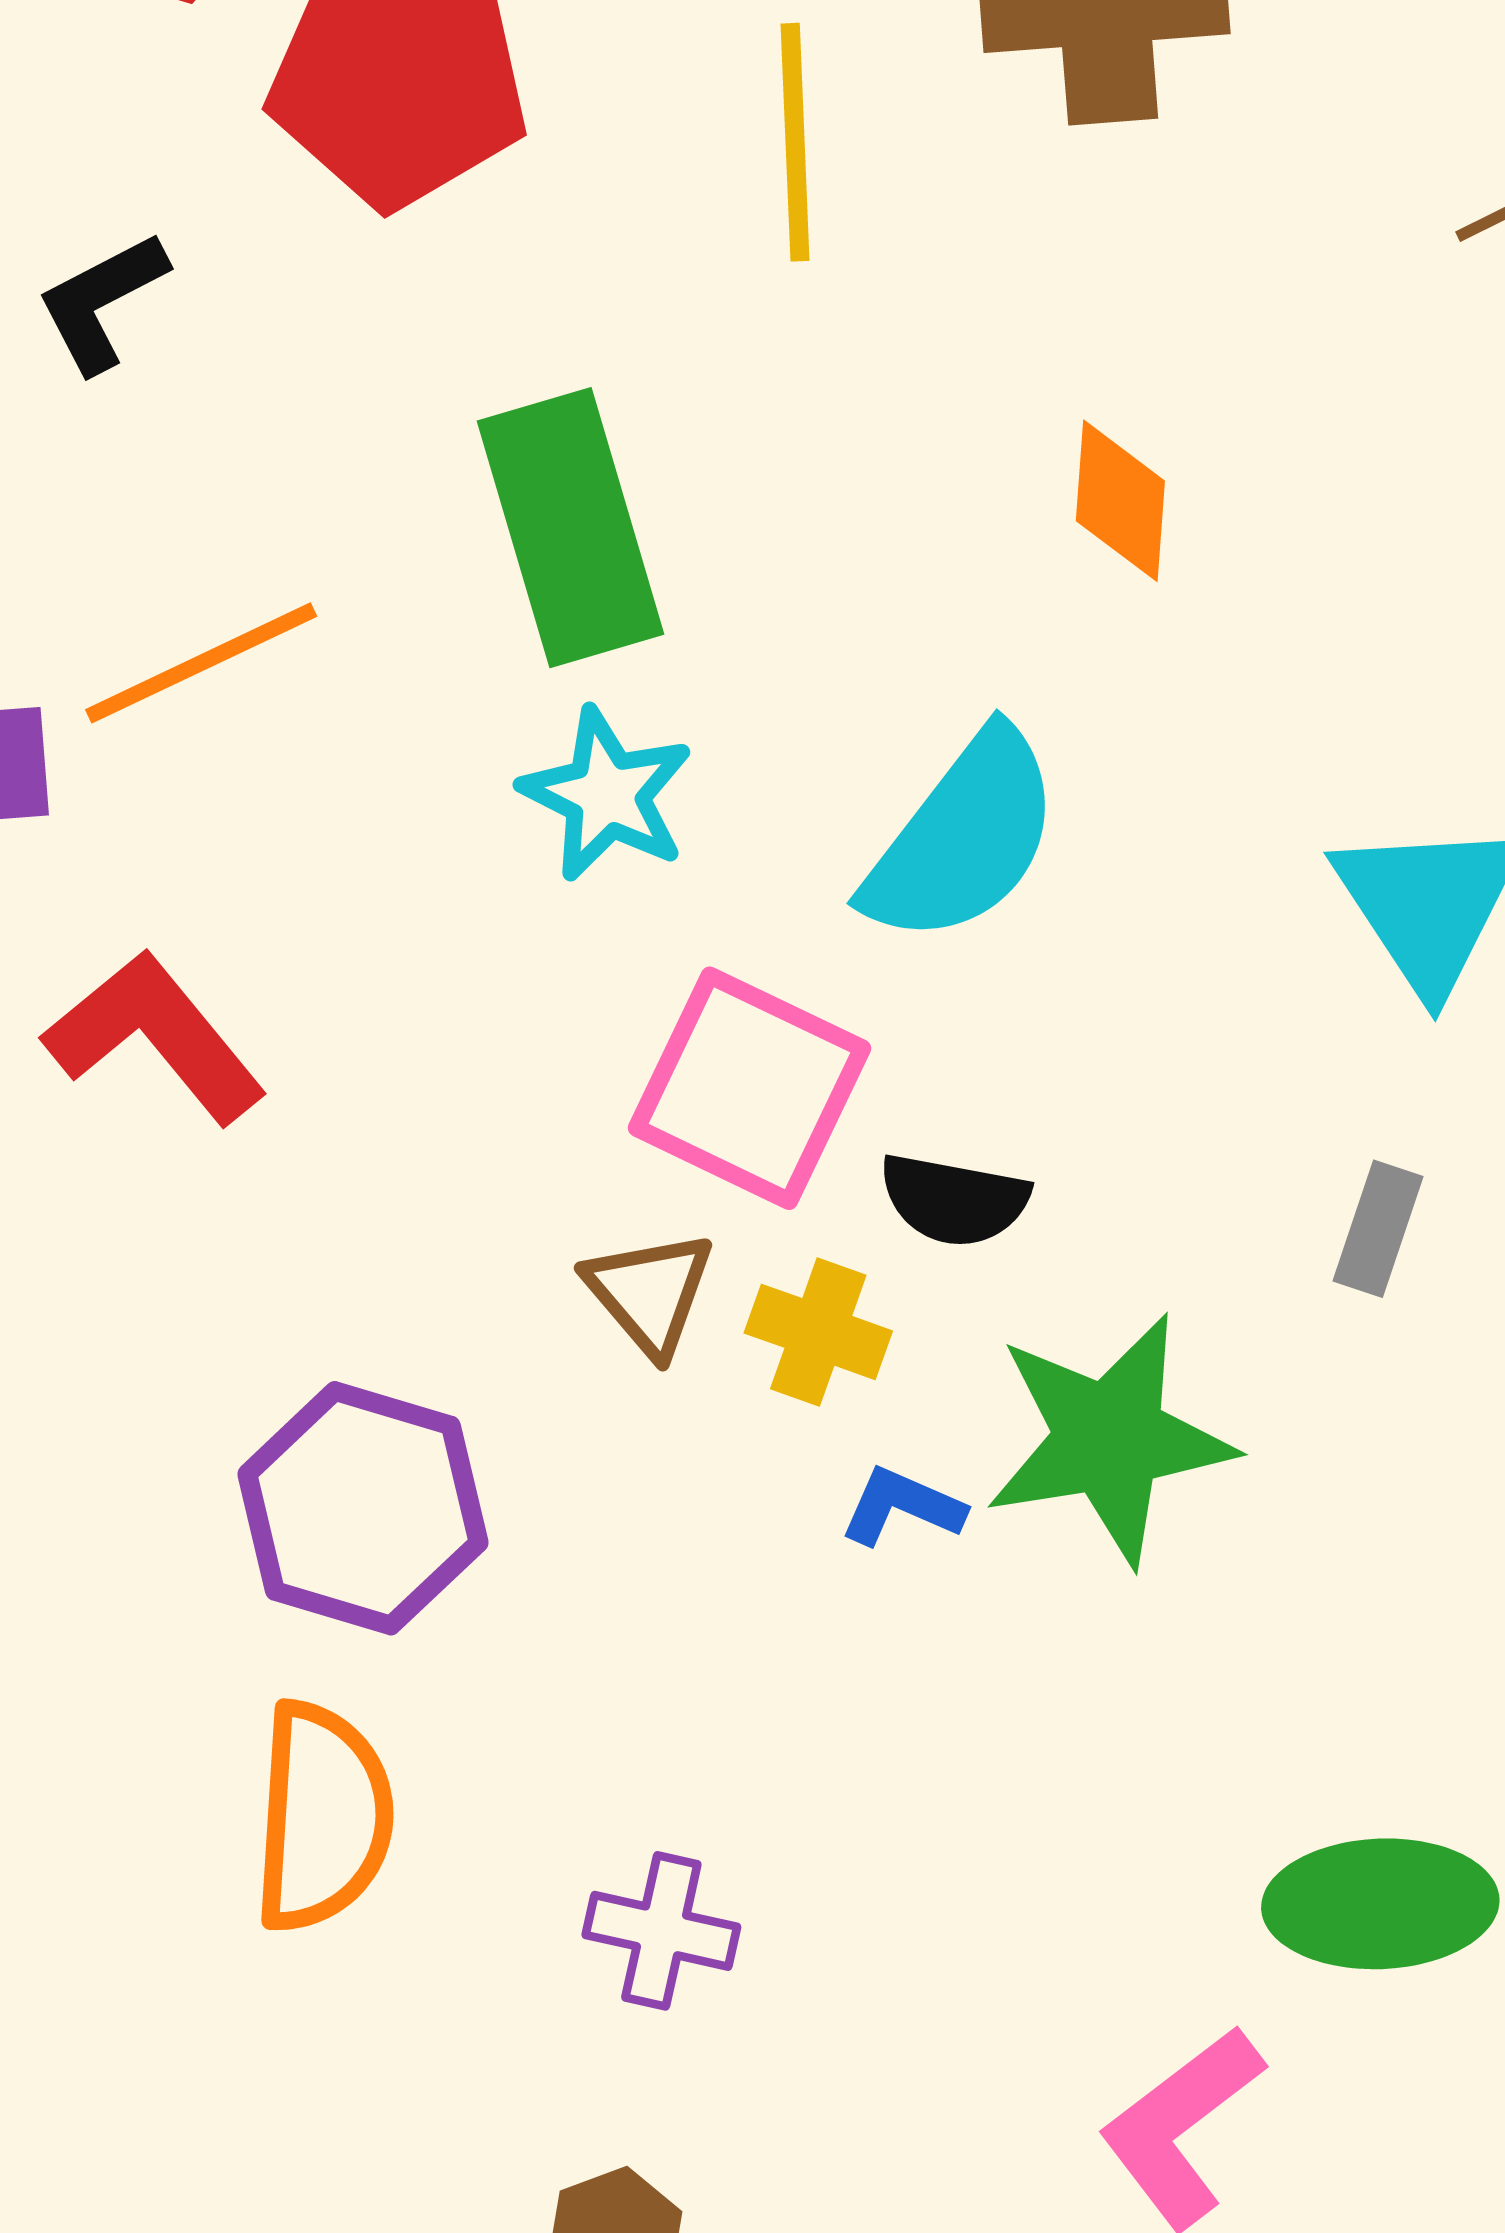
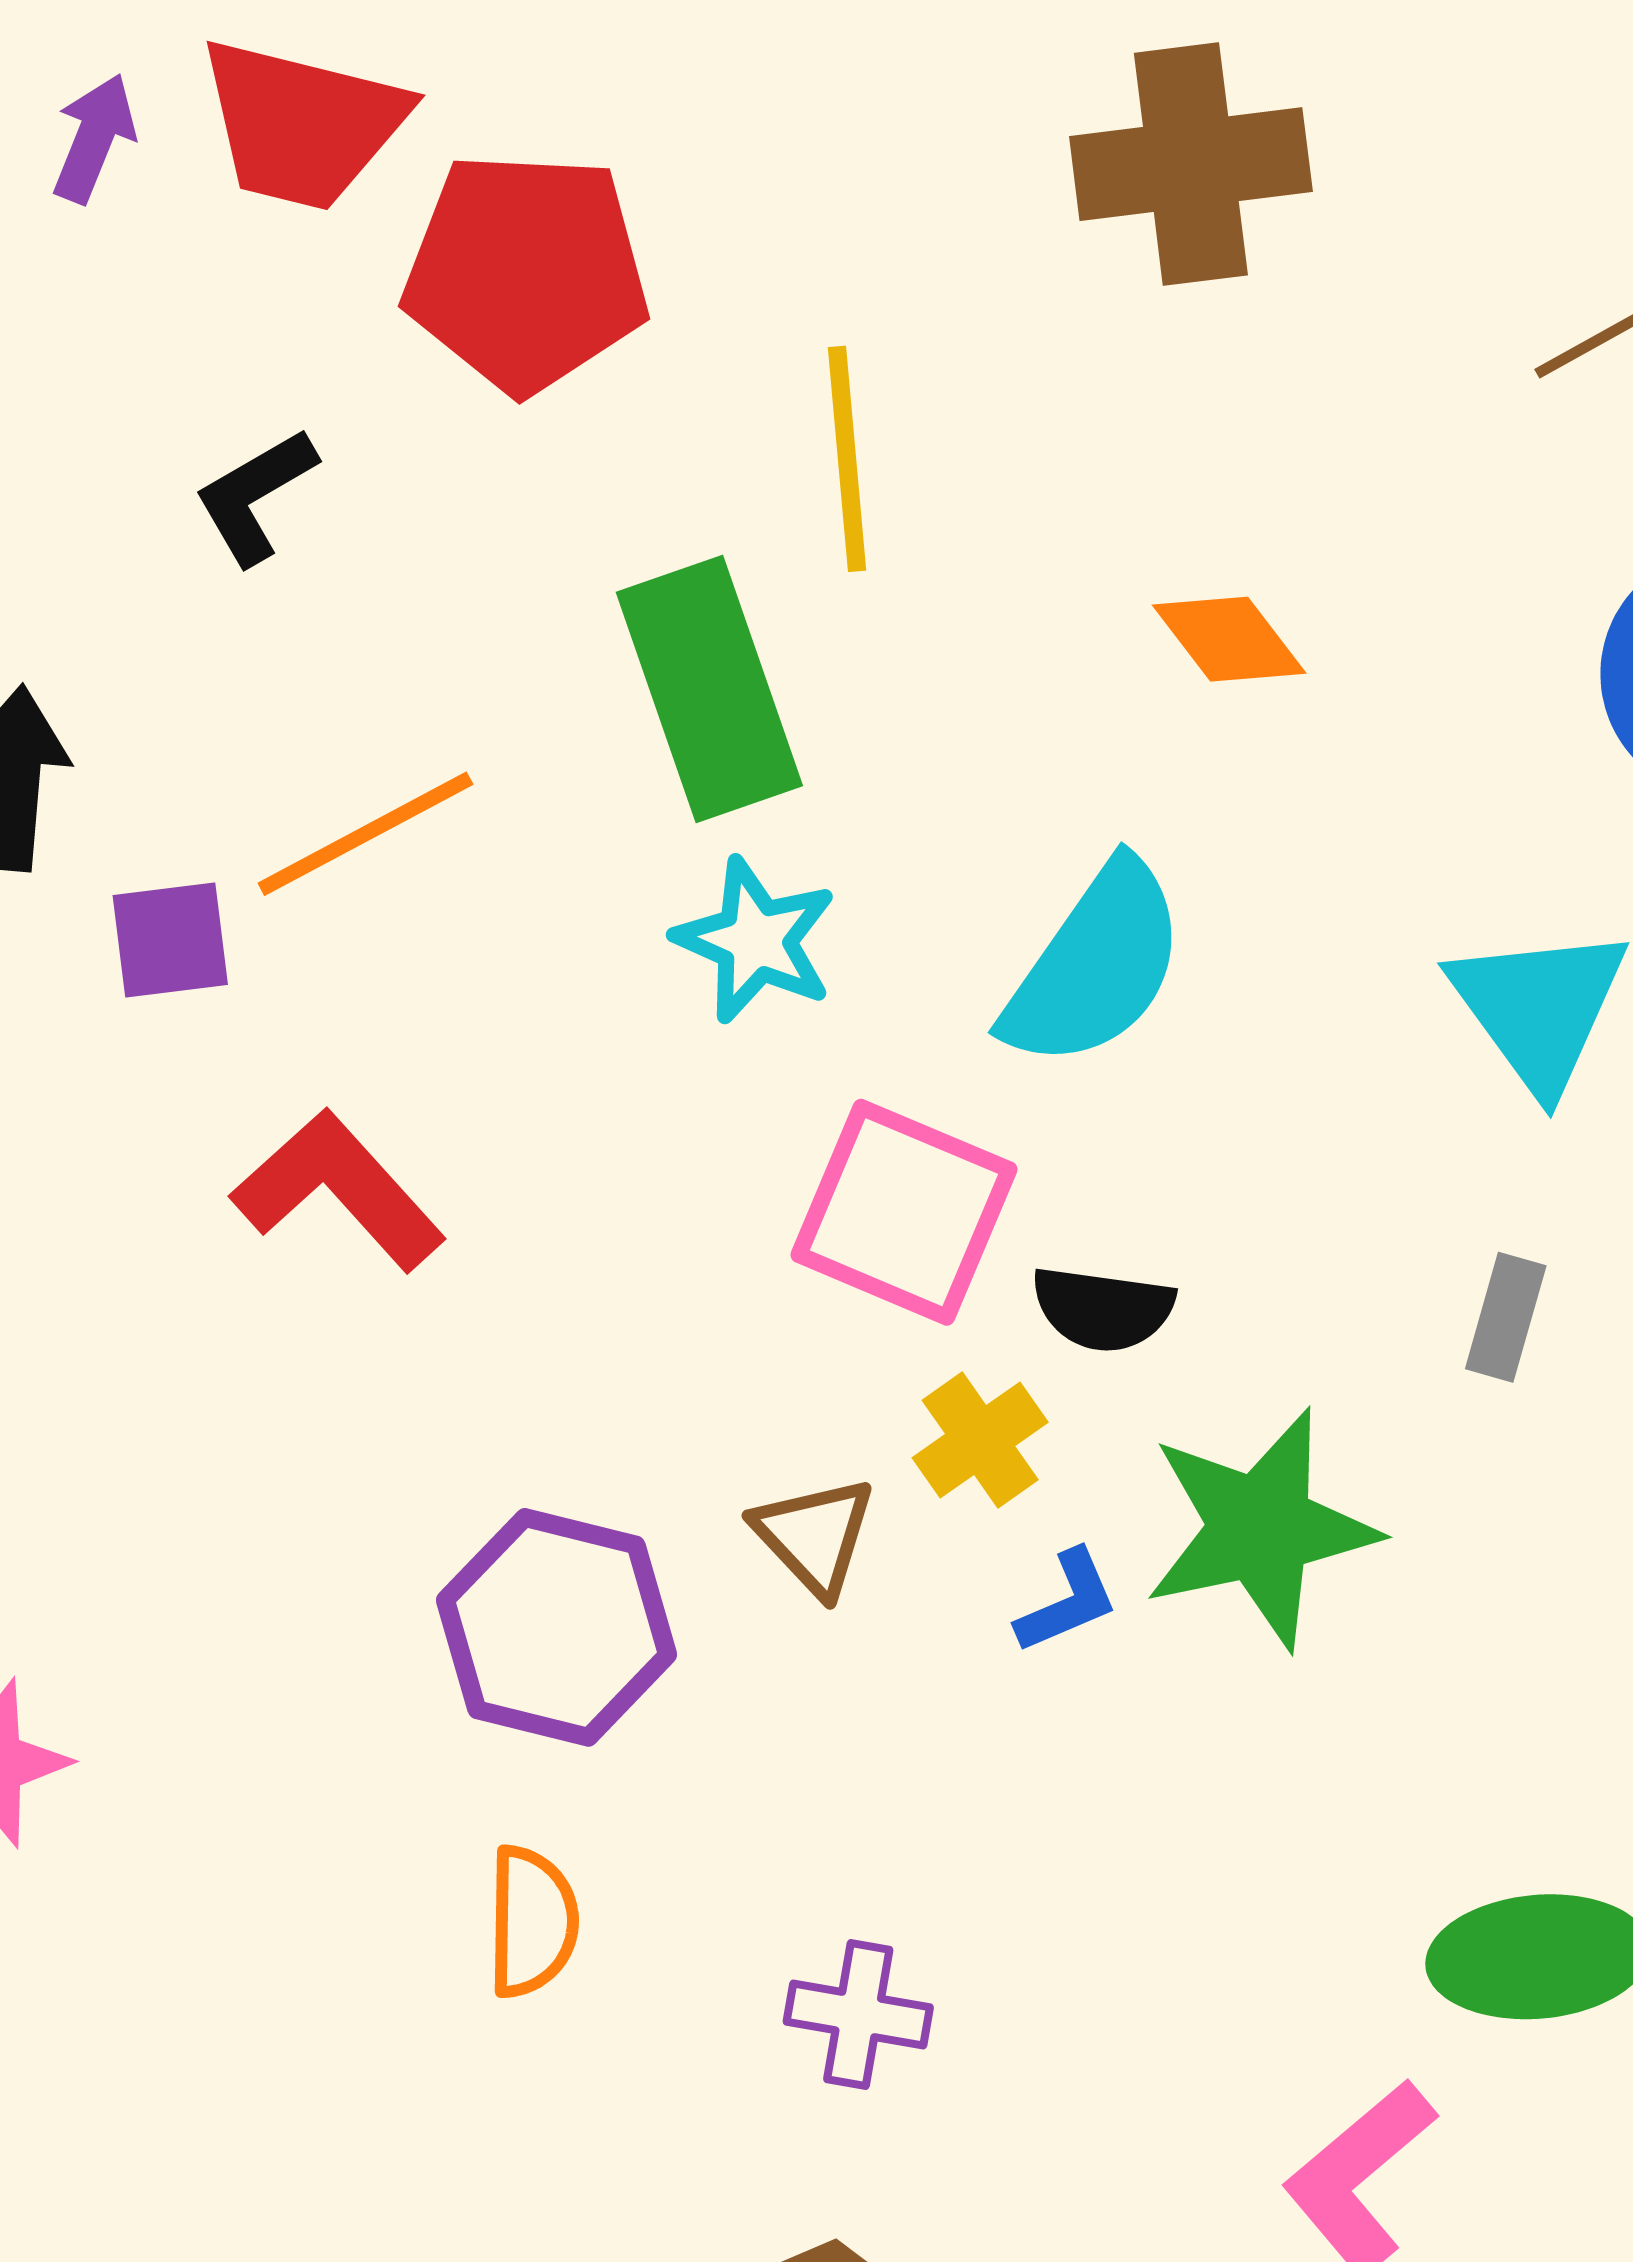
yellow line: (795, 142) -> (847, 459), moved
orange diamond: (1120, 501) -> (1229, 639), turned -39
brown triangle: (650, 1293) -> (814, 1536), moved
yellow cross: (818, 1332) -> (980, 1440), turned 38
blue L-shape: (902, 1506) -> (1067, 1602), turned 136
orange semicircle: (323, 1817) -> (532, 1922), size x0.7

